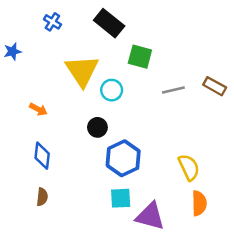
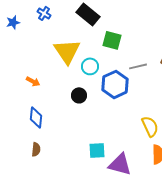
blue star: (13, 51) -> (13, 22), moved
blue hexagon: (123, 158) -> (115, 84), moved

